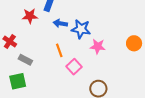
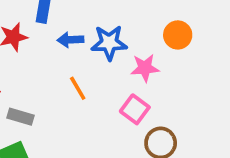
orange circle: (134, 43) -> (178, 35), moved
pink square: (74, 67) -> (135, 109), moved

